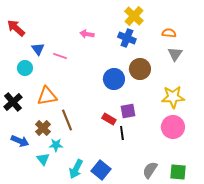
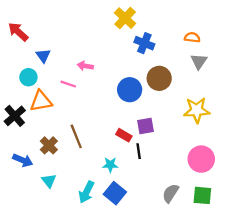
yellow cross: (134, 16) -> (125, 18), moved
pink arrow: (87, 34) -> (85, 66), moved
pink line: (60, 56) -> (68, 84), moved
orange triangle: (47, 96) -> (41, 101), moved
pink circle: (173, 127) -> (201, 159), moved
cyan star: (56, 145) -> (110, 165), moved

